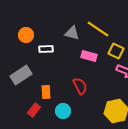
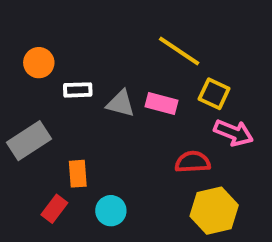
gray triangle: (72, 33) -> (121, 104), moved
red semicircle: (80, 86) -> (193, 162), moved, turned -66

